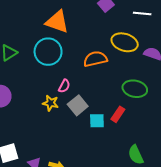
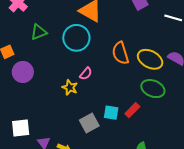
yellow ellipse: (125, 42) -> (150, 59), moved
orange semicircle: (95, 59) -> (120, 53), turned -105
gray square: (78, 105) -> (89, 123), moved

